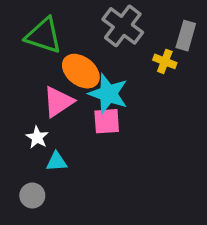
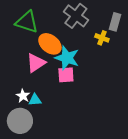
white star: (37, 137) -> (23, 96), moved
gray circle: (32, 196) -> (20, 121), size x1.6

